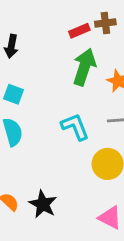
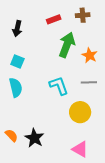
red rectangle: (79, 31) -> (54, 19), moved

